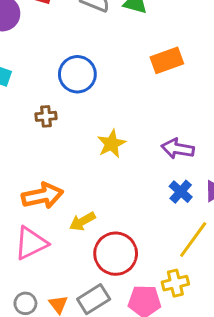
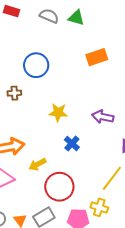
yellow star: (112, 144) -> (58, 113), turned 30
blue cross: (181, 192) -> (72, 143), moved
yellow cross: (175, 283) -> (99, 207), turned 30

